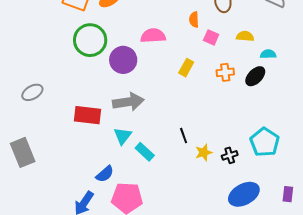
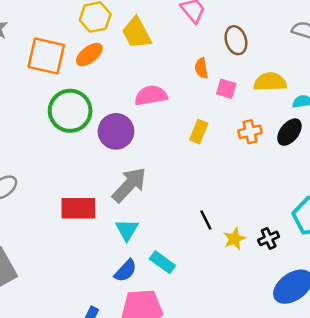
yellow semicircle: (245, 36) -> (270, 82), size x1.4
gray arrow: (128, 102) -> (129, 185), turned -32
cyan rectangle: (145, 152) -> (162, 262), moved
blue semicircle: (105, 174) -> (125, 271), moved

